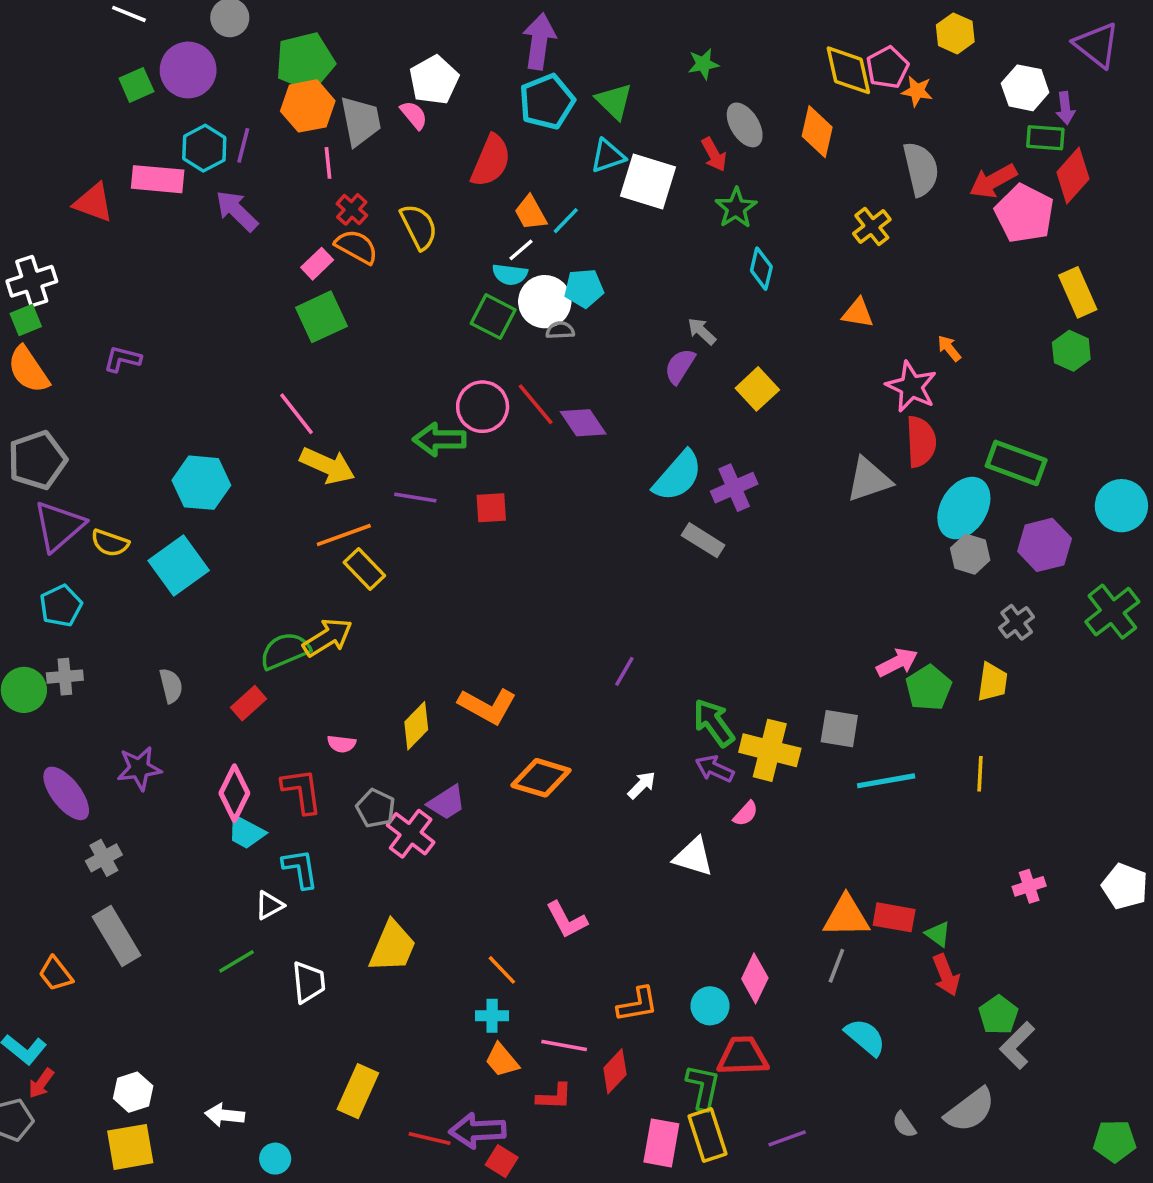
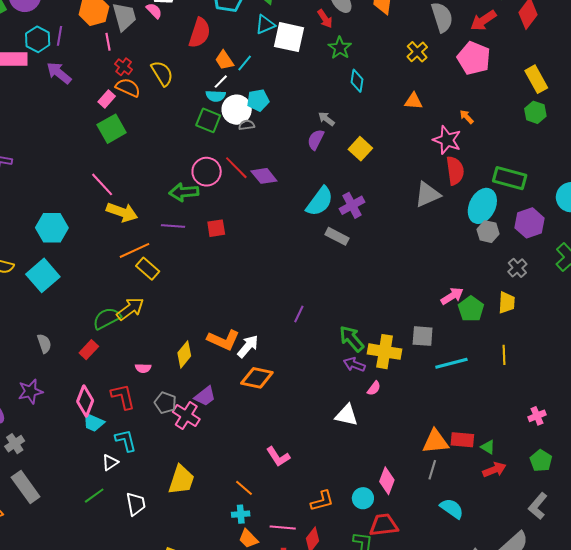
pink pentagon: (1024, 214) -> (474, 58), moved
white arrow: (642, 785) -> (248, 346), moved, size x1.4
red arrow: (946, 975) -> (494, 470), turned -85
green pentagon: (998, 1015) -> (541, 461), moved

